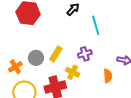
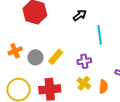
orange cross: (15, 67) -> (15, 51), moved
yellow cross: (73, 72) -> (84, 83), moved

